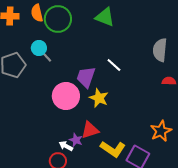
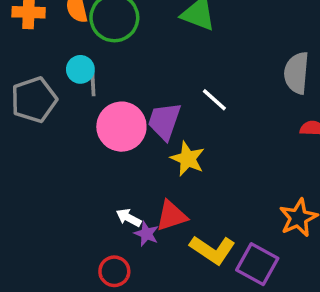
gray line: (46, 56) -> (93, 84), turned 40
pink circle: (66, 96) -> (121, 127), moved
white arrow: (66, 146) -> (129, 218), moved

